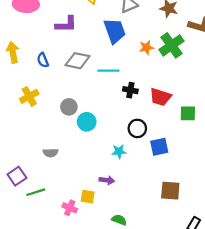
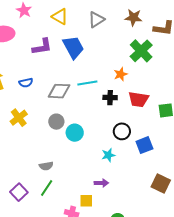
blue trapezoid: (115, 31) -> (73, 47), moved
orange star: (146, 48) -> (121, 74), moved
blue semicircle: (43, 60) -> (26, 83), turned -72
gray diamond: (78, 61) -> (59, 91), moved
brown square: (170, 191) -> (161, 183), turned 30
green line: (36, 192) -> (47, 188), moved, turned -30

